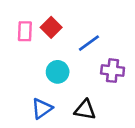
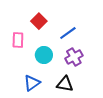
pink rectangle: (25, 31) -> (18, 40), moved
purple cross: (113, 71) -> (74, 57), moved, turned -36

